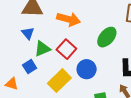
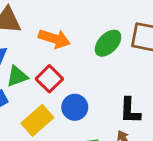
green ellipse: (107, 37) -> (108, 43), moved

